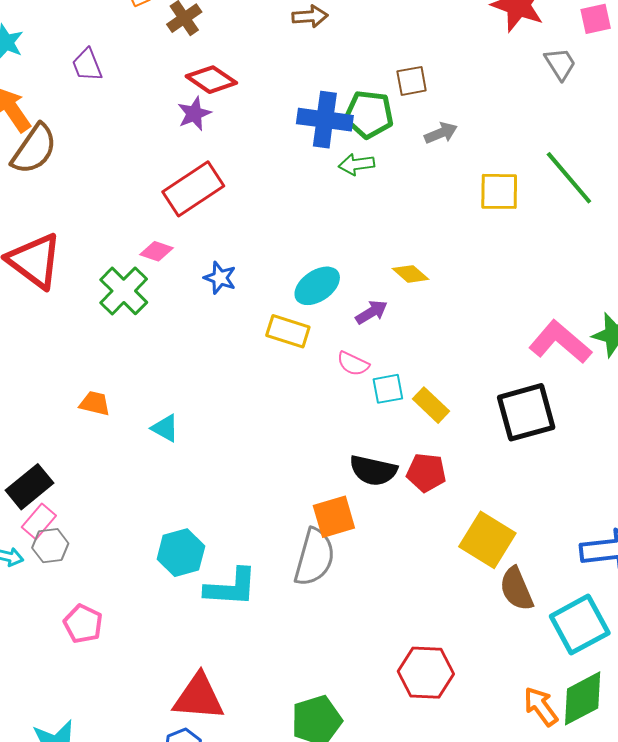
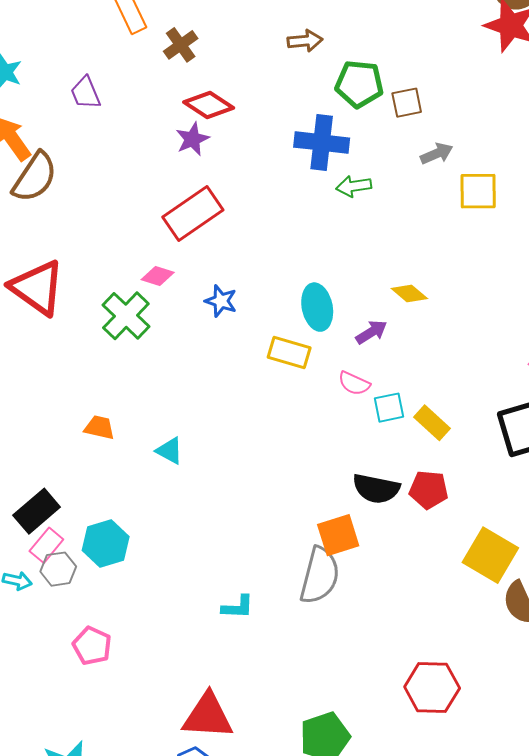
green pentagon: (369, 114) -> (359, 84), moved
yellow square: (499, 191) -> (478, 191), moved
cyan ellipse: (317, 286) -> (317, 307), turned -66
cyan hexagon: (181, 553) -> (106, 544), moved
cyan L-shape: (231, 587) -> (238, 607), size x0.6

